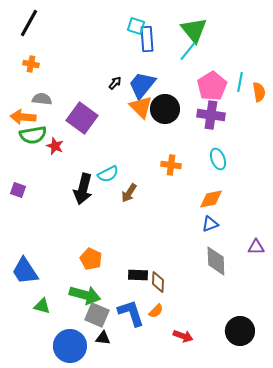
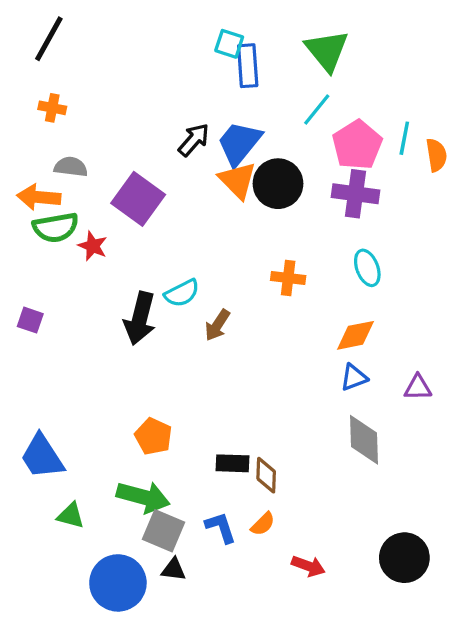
cyan line: (188, 51) -> (317, 110), moved
black arrow: (115, 83) -> (194, 140), size x1.5
purple triangle: (256, 247) -> (418, 388), moved
blue L-shape: (131, 313) -> (221, 527), size x0.7

